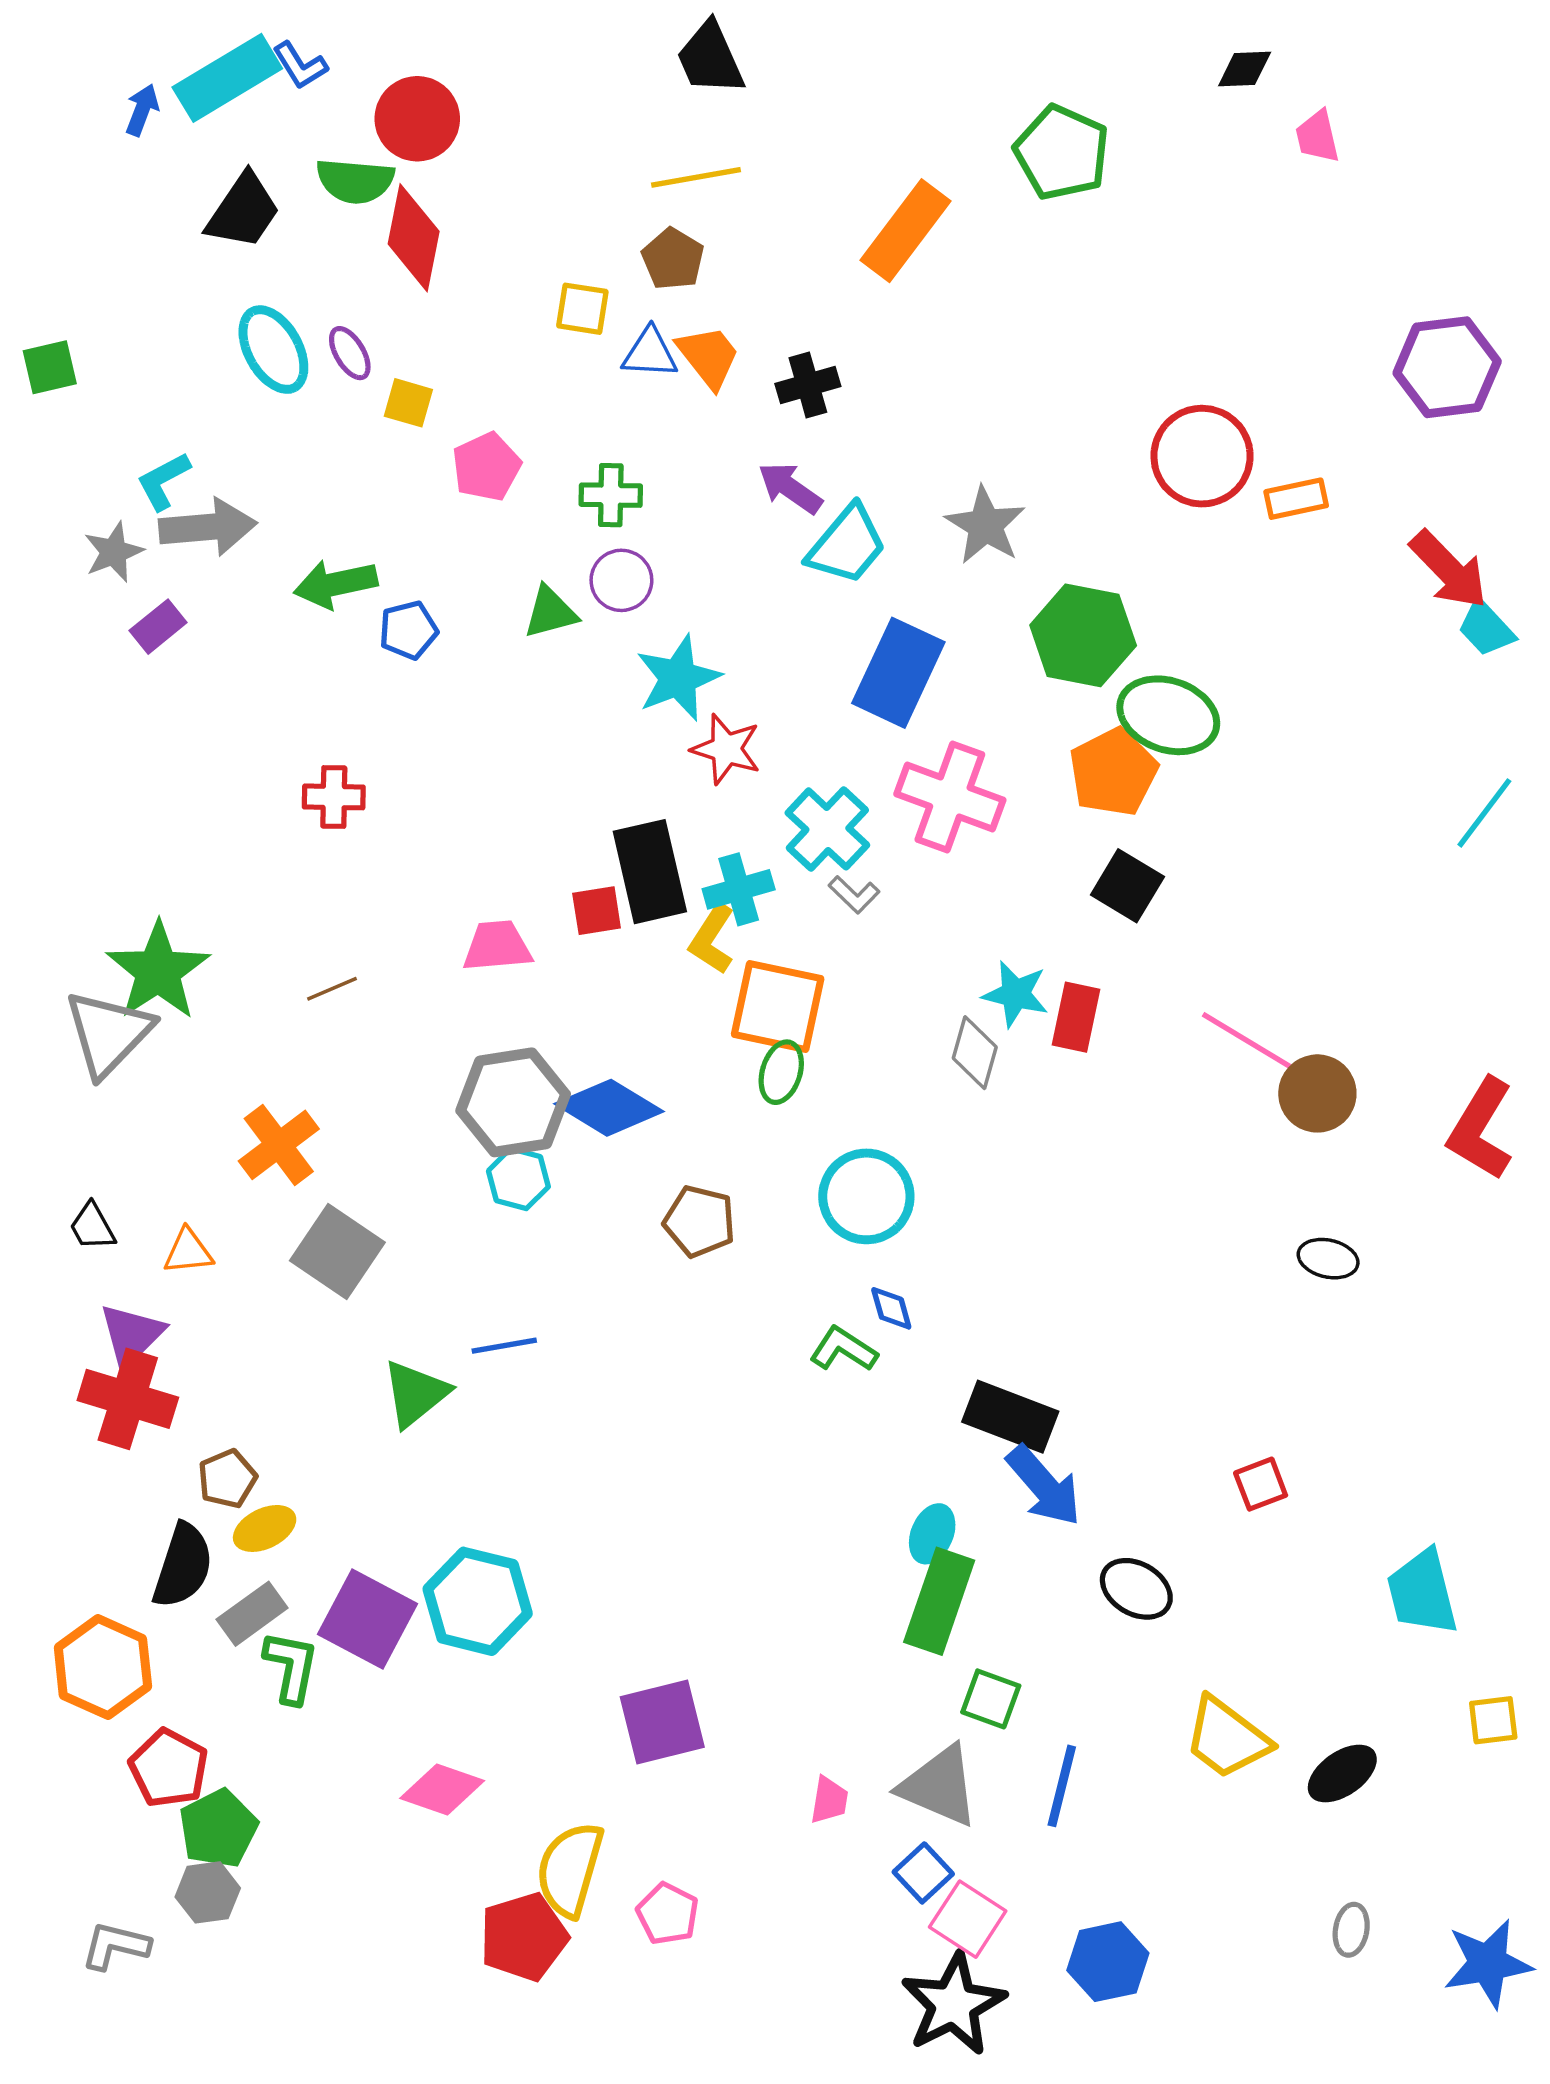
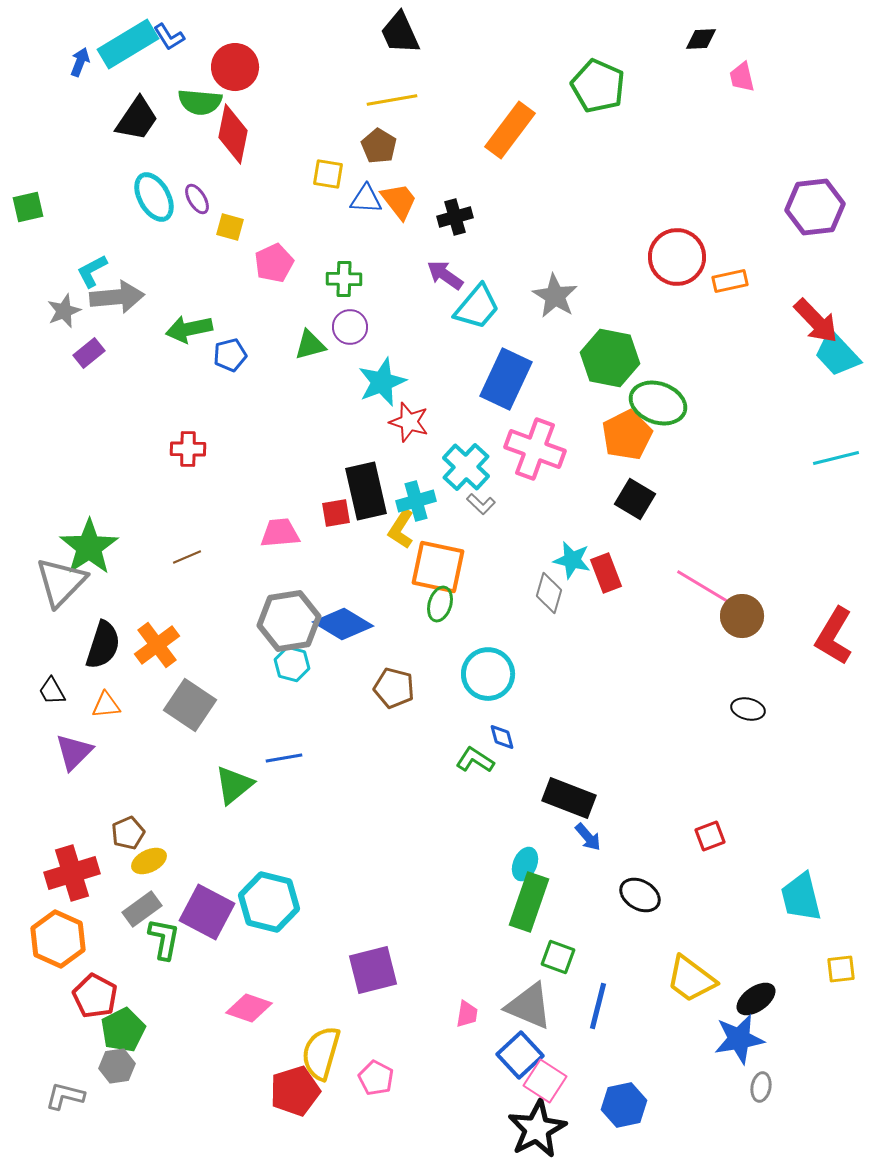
cyan trapezoid: (1486, 628) -> (837, 354), size x1.4
cyan line: (1484, 813) -> (836, 458), turned 39
red rectangle: (1076, 1017) -> (606, 573), turned -33
red cross: (128, 1399) -> (72, 873), moved, turned -34
blue arrow: (1044, 1486) -> (588, 837), size x0.6
black semicircle: (183, 1566) -> (103, 645), moved
blue square: (923, 1873) -> (520, 1055), size x1.4
blue star: (1488, 1963) -> (739, 1039), moved

